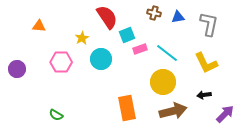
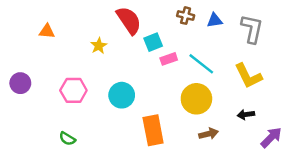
cyan circle: (101, 59) -> (122, 95), moved
pink hexagon: (61, 62) -> (73, 90), moved
brown arrow: (173, 111) -> (209, 134), size x0.6

